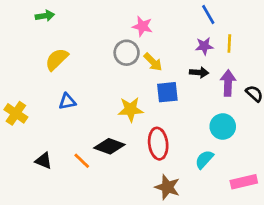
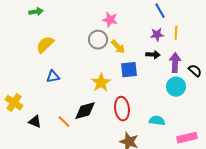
yellow star: (130, 109) -> (101, 83), turned -30
yellow cross: (16, 113) -> (14, 103), moved
cyan circle: (223, 126) -> (176, 87), moved
black diamond: (109, 146) -> (85, 111), turned -35
cyan semicircle: (204, 159) -> (157, 121), turned 56

